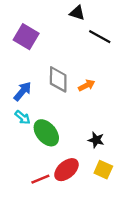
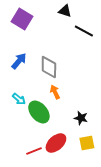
purple square: (26, 37) -> (22, 19), moved
orange arrow: (87, 85) -> (55, 92), moved, turned -88
blue arrow: (23, 91) -> (19, 61), moved
yellow square: (103, 170) -> (87, 143), turned -35

